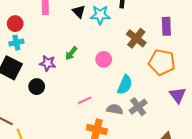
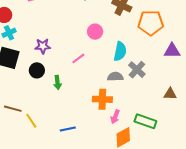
green arrow: (71, 53) -> (57, 82), moved, turned -32
purple triangle: (178, 95) -> (172, 51), turned -42
pink line: (85, 100) -> (78, 58), moved

